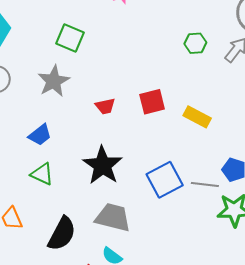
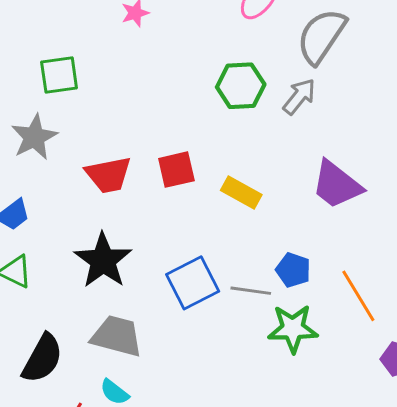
green square: (70, 38) -> (59, 75), turned -32
green hexagon: (195, 43) -> (241, 86), size x1.5
red trapezoid: (105, 106) -> (108, 175), size x1.6

